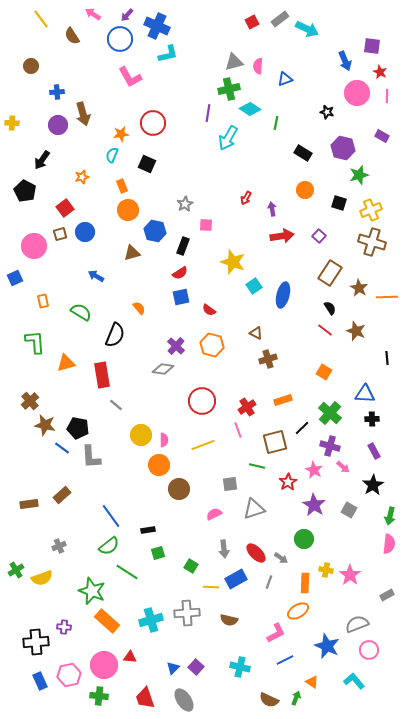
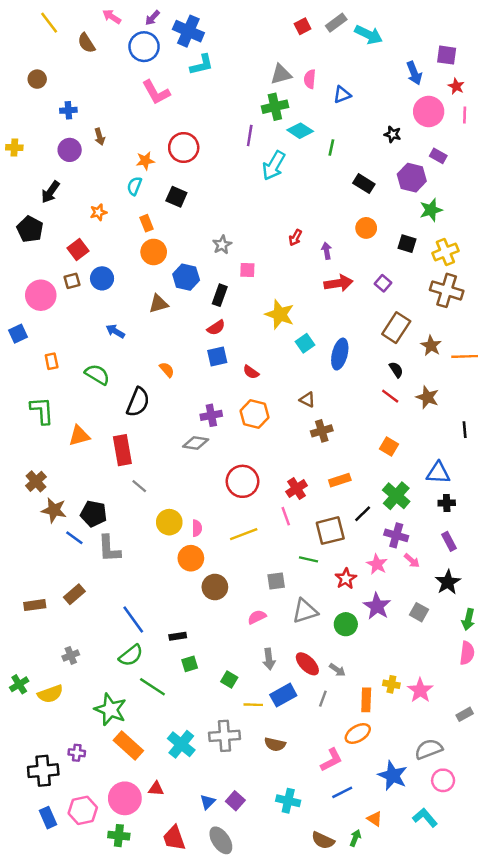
brown arrow: (83, 114) -> (100, 137), size x0.6
purple rectangle: (382, 136) -> (438, 156), moved
purple cross: (176, 346) -> (211, 415), turned 36
green circle: (304, 539) -> (346, 624), moved
cyan cross: (151, 620) -> (181, 744), turned -35

